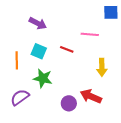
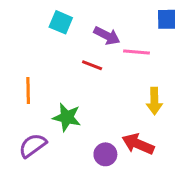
purple arrow: (38, 23) -> (107, 36), moved
red line: (67, 49) -> (92, 65), moved
cyan square: (39, 51) -> (61, 22), moved

